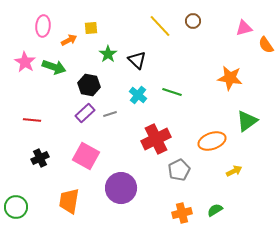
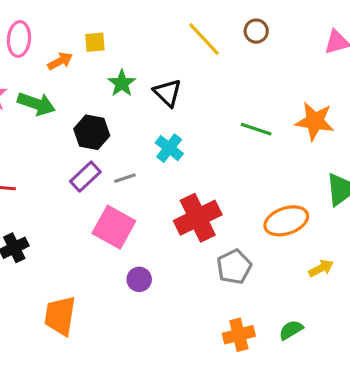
green line: (172, 92) -> (256, 129), moved
pink square: (86, 156) -> (114, 227), moved
purple circle: (121, 188) -> (139, 279), moved, size x0.5

